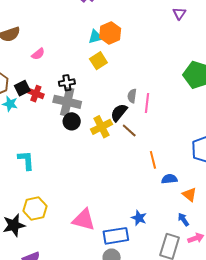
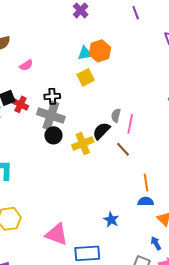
brown line: (129, 130) -> (123, 149), moved
orange line: (153, 160) -> (146, 183), moved
blue star: (139, 218) -> (111, 220), moved

